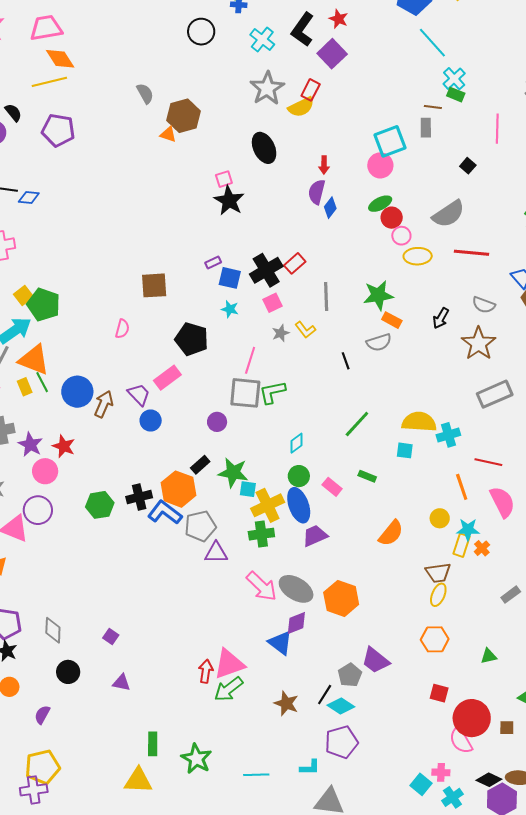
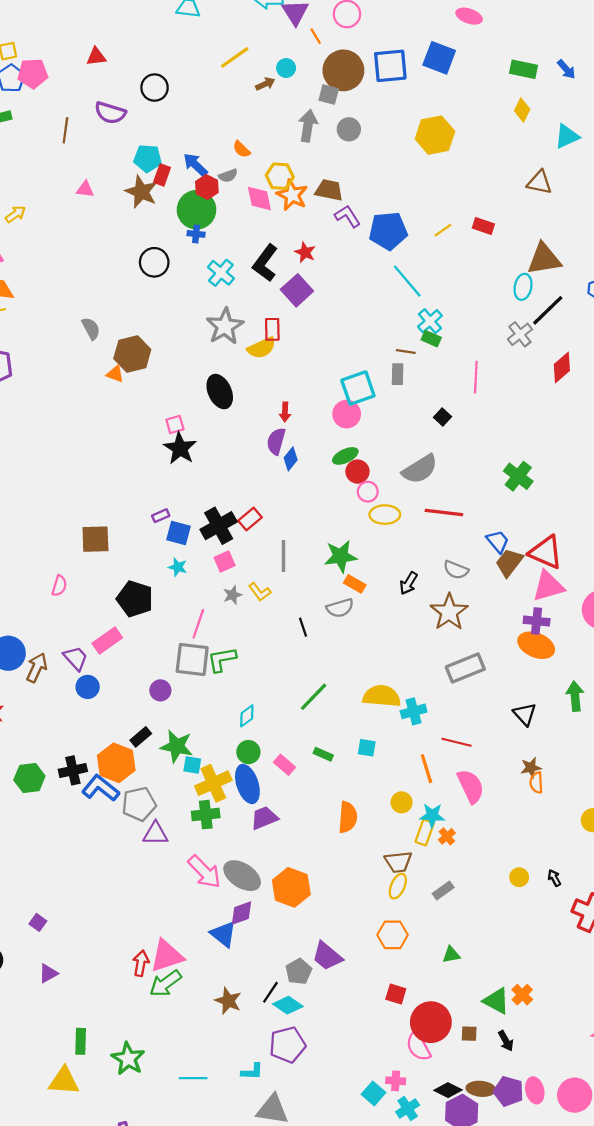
red rectangle: (311, 90) -> (272, 329), turned -30
cyan square: (405, 450) -> (367, 748), moved
orange semicircle: (391, 533) -> (348, 817), turned -36
gray rectangle: (511, 595) -> (443, 890), moved
purple triangle: (121, 683) -> (48, 973), turned -42

